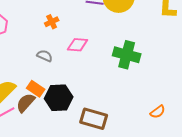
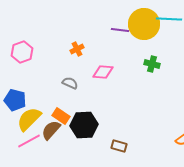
green cross: (127, 55) -> (152, 64), moved, size x0.6
brown rectangle: (94, 119) -> (119, 146), size x0.6

